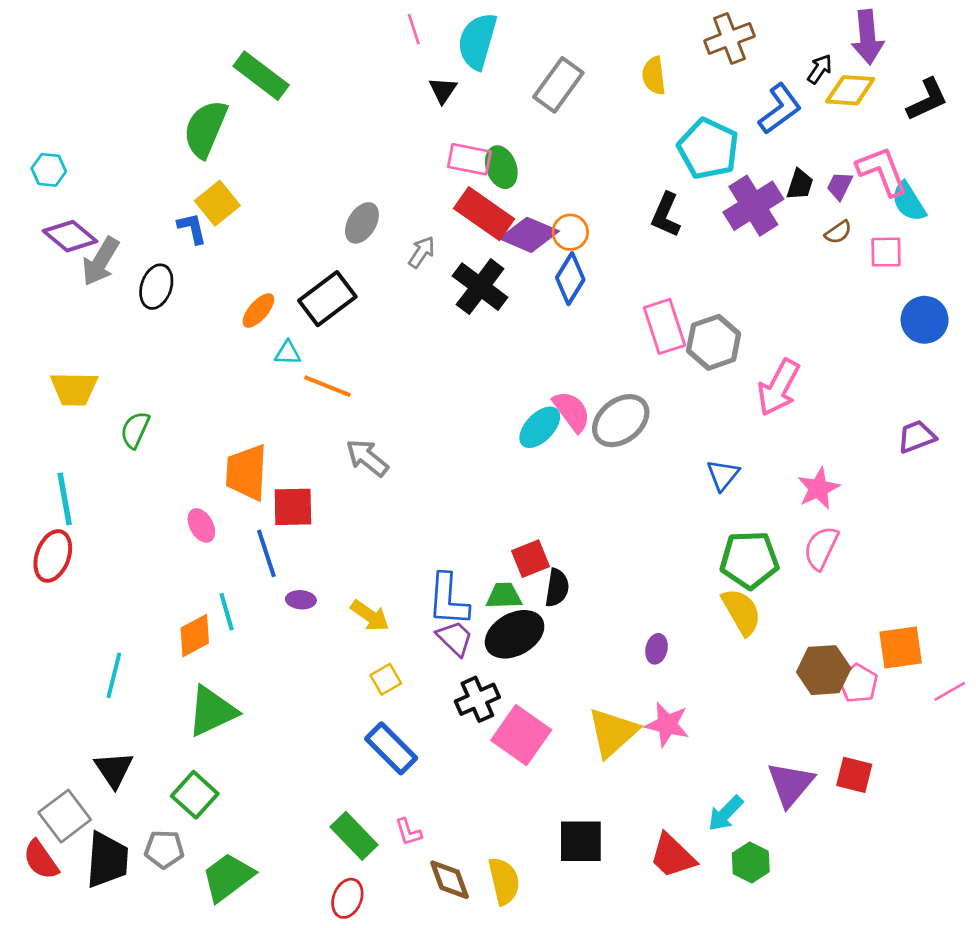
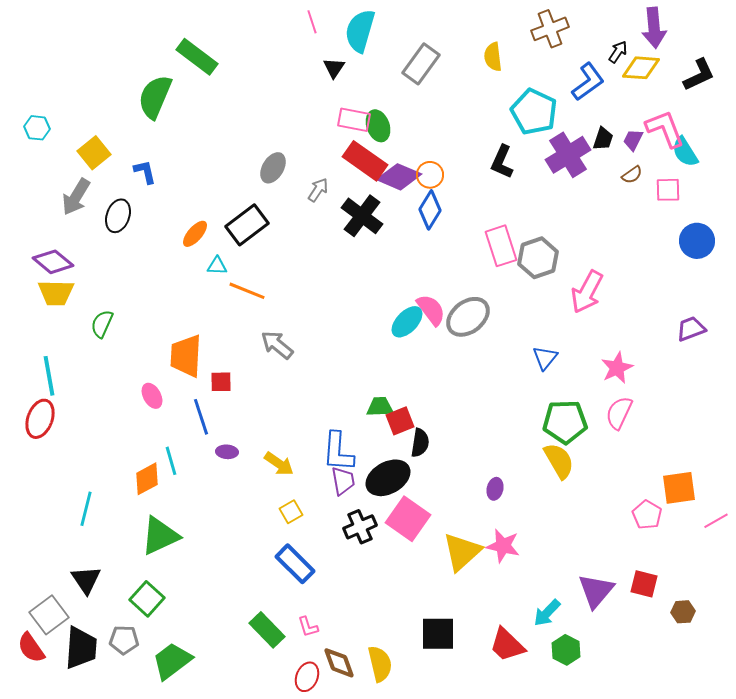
yellow square: (217, 203) -> (94, 153), moved
purple diamond: (70, 236) -> (53, 262), moved
red square: (293, 507) -> (221, 382), size x0.7
green trapezoid: (504, 596) -> (380, 407), moved
purple trapezoid: (455, 638) -> (343, 481), turned 36
brown hexagon: (824, 670) -> (683, 612), moved, size x0.6
pink square: (521, 735) -> (408, 519), moved
red ellipse: (347, 898) -> (307, 677), moved

